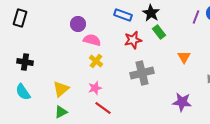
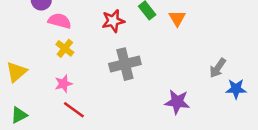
orange triangle: (184, 57) -> (177, 18), moved
yellow triangle: (61, 89) -> (16, 72), moved

